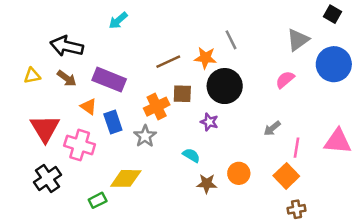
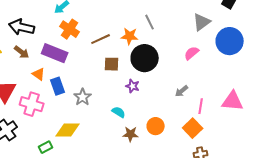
orange cross: (157, 107) -> (70, 29), moved, turned -30

